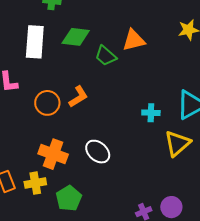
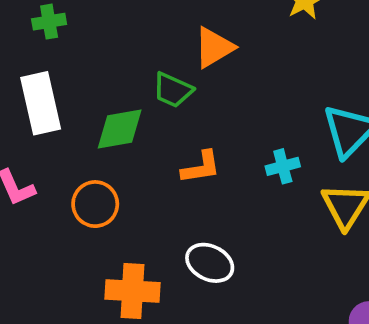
green diamond: (76, 37) -> (120, 129), moved
orange L-shape: (78, 97) -> (201, 167), moved, turned 40

